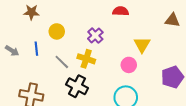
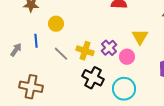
purple cross: (95, 36) -> (109, 48), moved
gray arrow: (12, 51) -> (16, 50), moved, turned -88
black cross: (77, 86) -> (93, 78), moved

